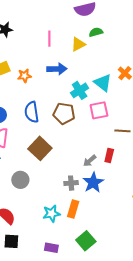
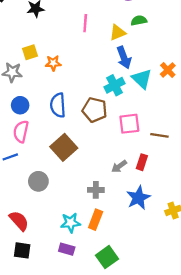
blue arrow: (57, 69) -> (124, 58), moved, turned 66
pink square: (99, 110) -> (129, 124), moved
blue star: (93, 182) -> (138, 198), moved
purple rectangle: (51, 248) -> (67, 249), moved

